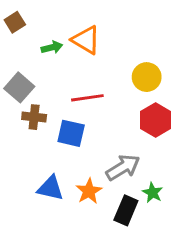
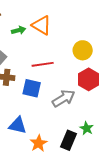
gray arrow: (123, 167) -> (64, 98), moved
orange star: (89, 191) -> (39, 143), moved

